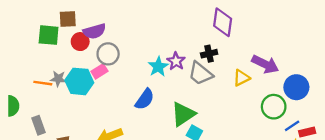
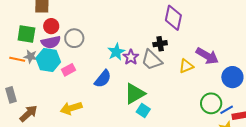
purple semicircle: (94, 31) -> (51, 42), moved
green square: (49, 35) -> (26, 34), moved
purple star: (176, 61) -> (131, 57), moved
pink rectangle: (99, 71) -> (68, 70), moved
green circle: (274, 107) -> (211, 103), moved

